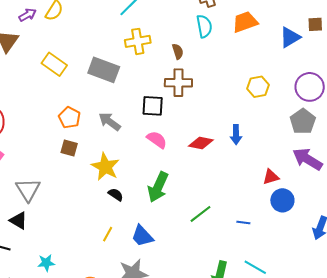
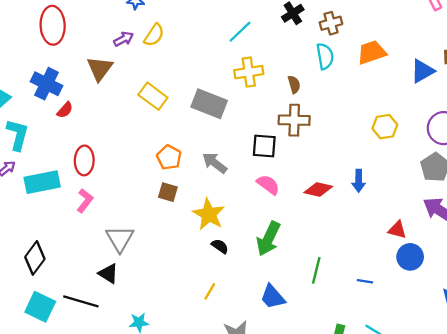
red triangle: (271, 177) -> (397, 230), turned 30
green line: (201, 214) -> (316, 270), turned -40
blue trapezoid: (142, 236) -> (273, 297), moved

